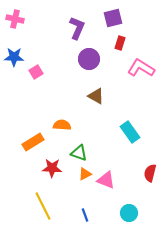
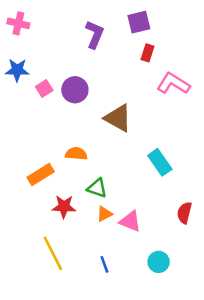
purple circle: (89, 59) -> (75, 90), moved
brown triangle: (96, 96) -> (118, 118), size x1.4

